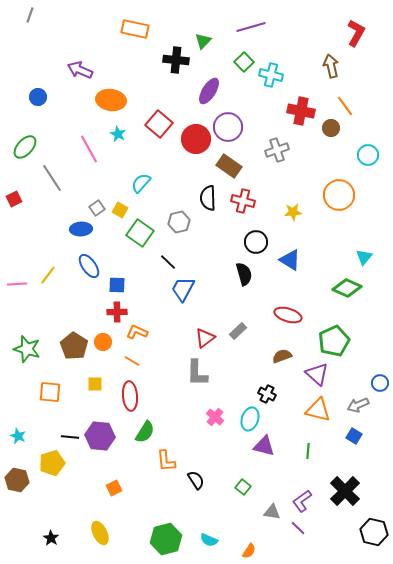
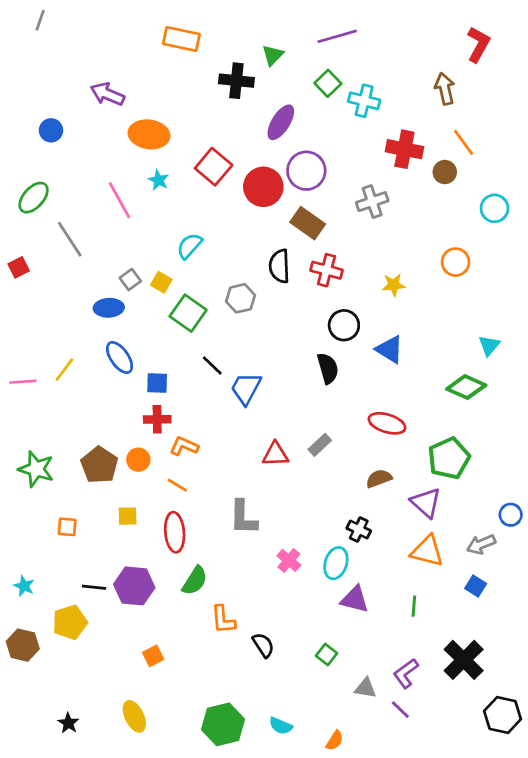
orange circle: (339, 195) -> (456, 262), size x0.7
black line: (168, 262) -> (212, 366), moved
red triangle: (205, 338) -> (275, 454), turned 35
gray L-shape: (197, 373) -> (243, 517), moved
orange square: (50, 392) -> (67, 527), size x0.7

